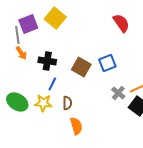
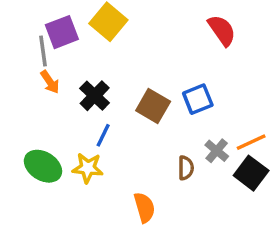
black cross: (47, 61) -> (95, 96), turned 36
brown semicircle: (67, 103) -> (186, 168), moved

